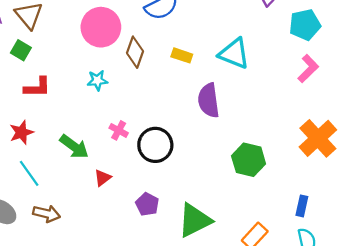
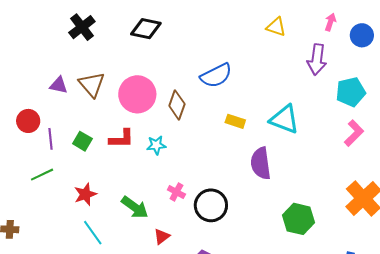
pink circle: (101, 27) -> (137, 94), moved
green square: (21, 50) -> (82, 141), moved
brown diamond: (135, 52) -> (177, 105), moved
red L-shape: (37, 87) -> (122, 139), moved

